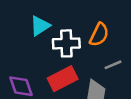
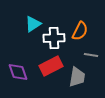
gray line: (113, 65) -> (91, 55), turned 32

